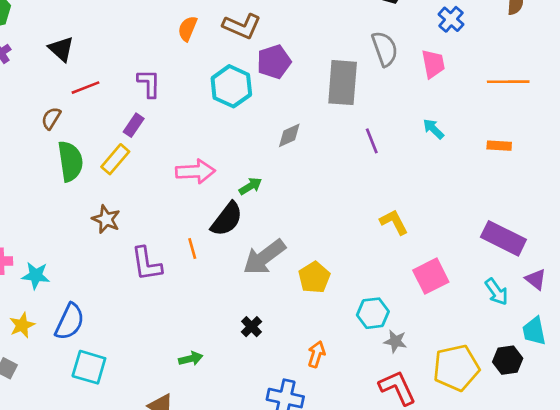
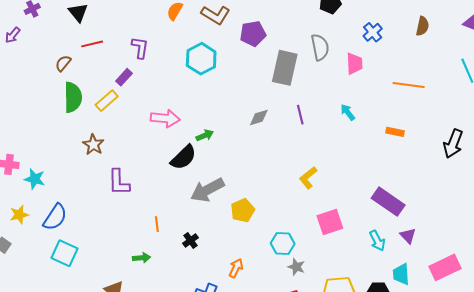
purple pentagon: (274, 62) -> (253, 34), moved
gray diamond: (289, 135) -> (259, 118), moved
yellow L-shape: (394, 222) -> (308, 178), turned -110
orange line: (192, 248) -> (157, 224), moved

